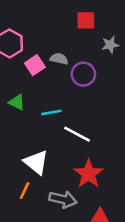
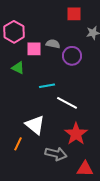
pink square: (35, 65) -> (34, 49), turned 35
green triangle: (17, 102) -> (18, 68), moved
orange line: (25, 190) -> (18, 144), moved

